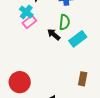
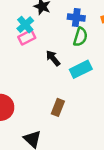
green semicircle: (64, 22) -> (80, 37), moved
brown rectangle: (83, 79) -> (58, 107), moved

